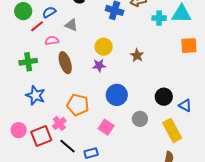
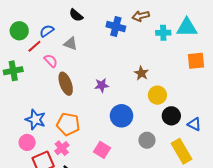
pink semicircle: (52, 41) -> (51, 61), turned 56
yellow circle: (104, 47) -> (157, 95), moved
green cross: (28, 62) -> (13, 71), moved
orange pentagon: (78, 105) -> (68, 124), moved
pink square: (106, 127) -> (102, 150), moved
pink circle: (19, 130) -> (27, 142), moved

